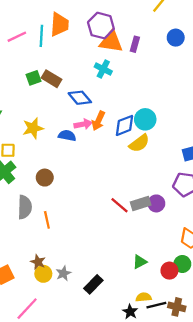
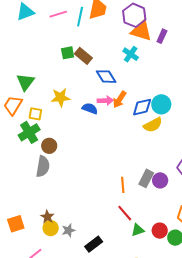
brown circle: (45, 178) -> (49, 146), moved
gray rectangle: (141, 204) -> (146, 178), turned -54
red line: (120, 205) -> (125, 213), moved
orange line: (47, 220) -> (123, 185), moved
red circle: (169, 271) -> (160, 231), moved

